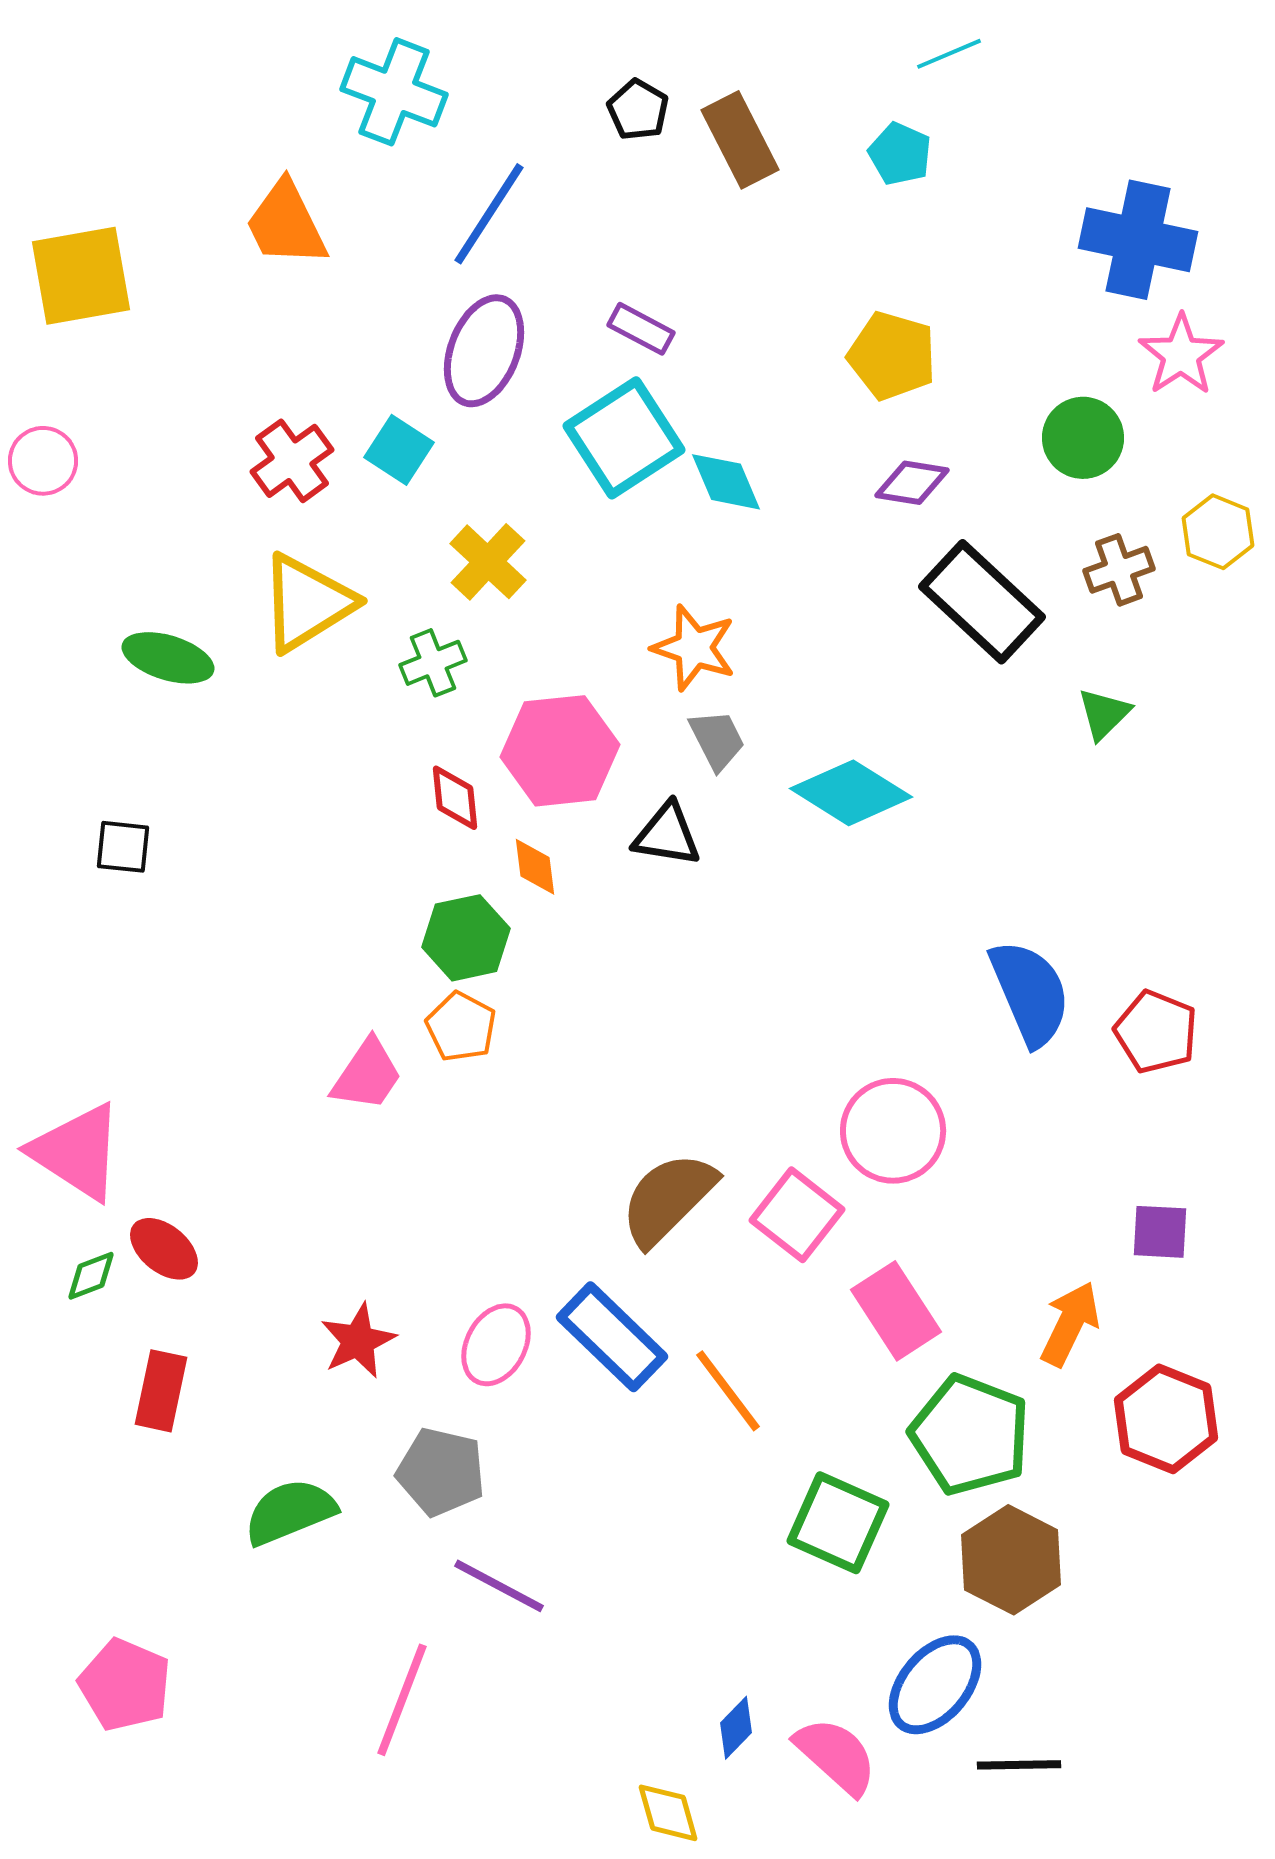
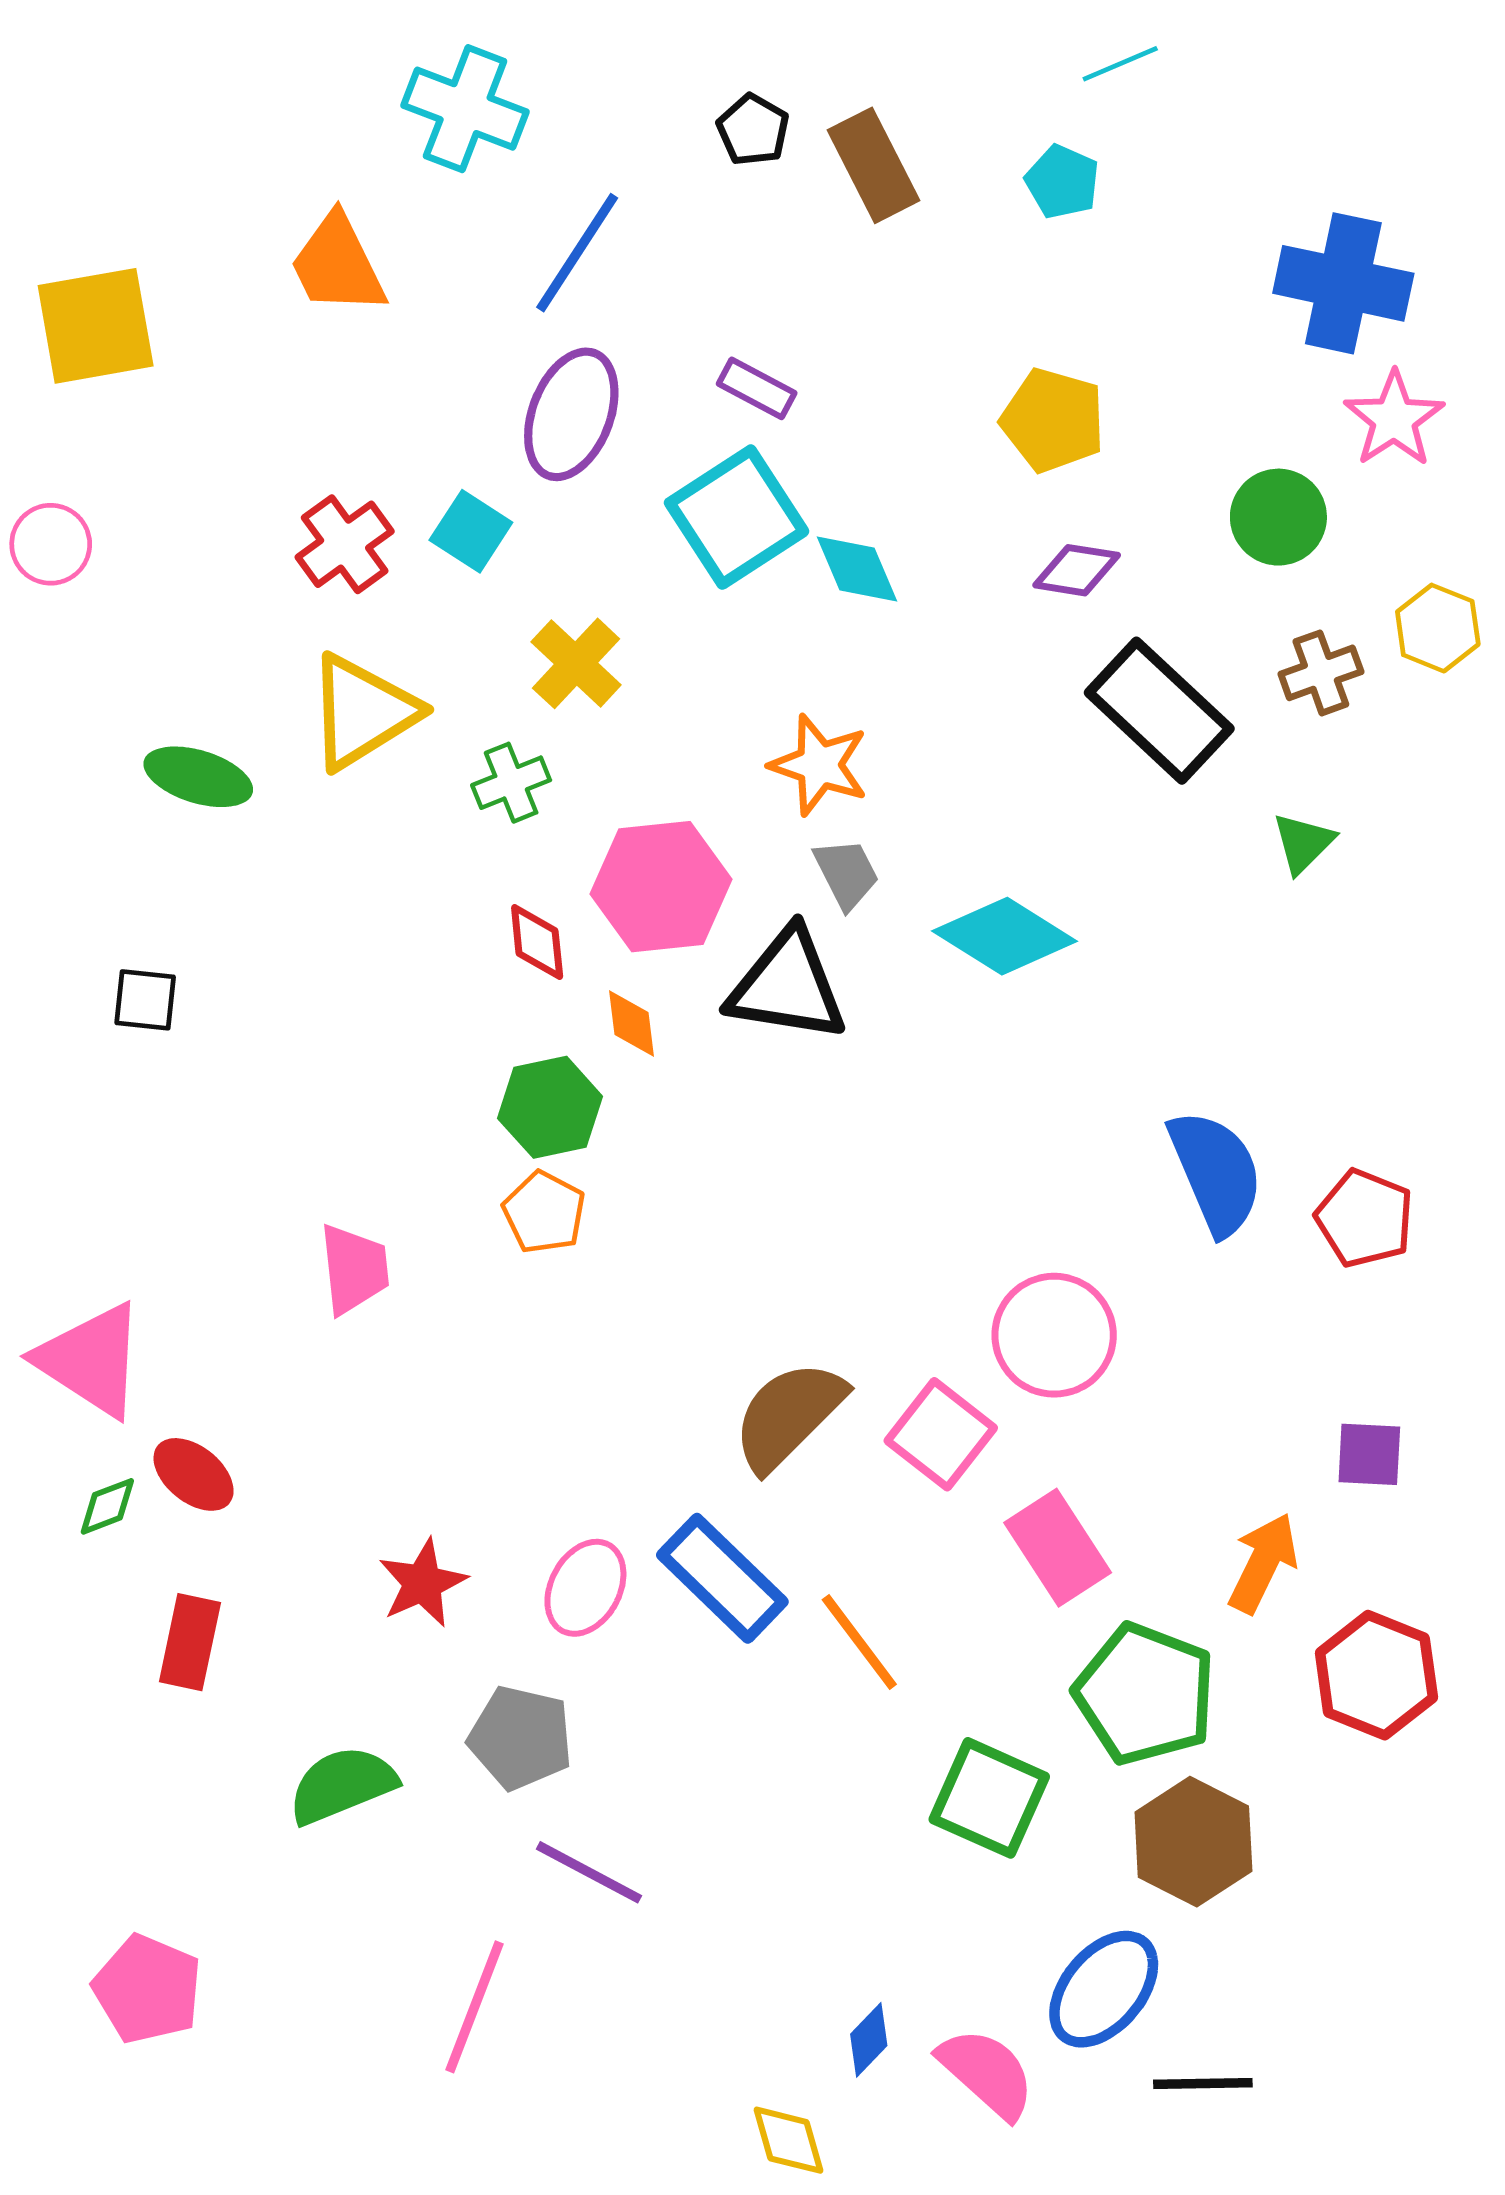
black triangle: (667, 835) -> (787, 986), size x1.5
pink trapezoid: (367, 1075) -> (354, 1269), moved, turned -40

